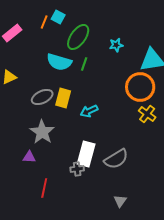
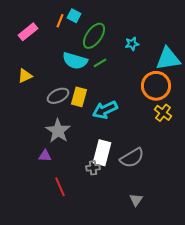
green line: (84, 64) -> (100, 63), turned 40
cyan arrow: (89, 111) -> (105, 110), size x1.4
red line: (44, 188) -> (60, 187), turned -36

